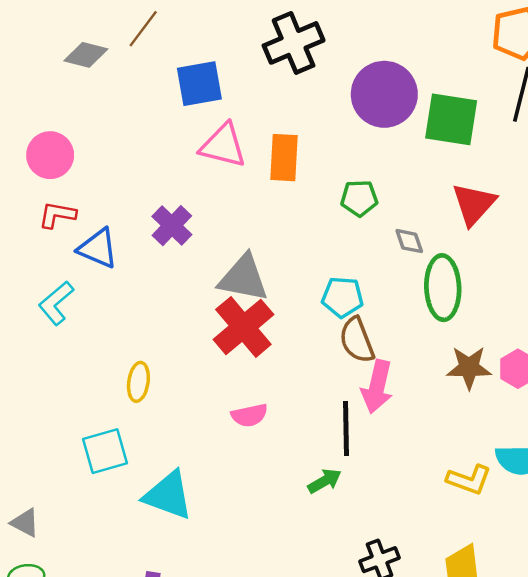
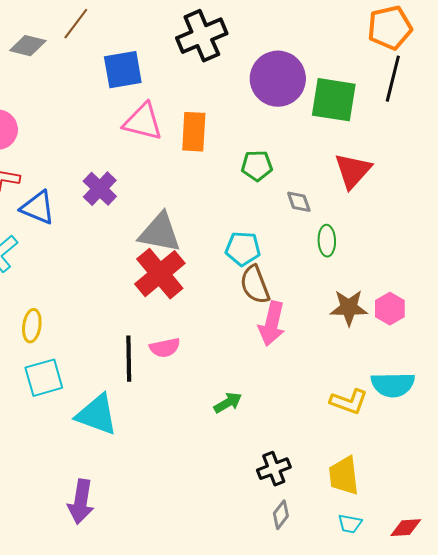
green ellipse: (443, 288) -> (327, 241), size x0.6
yellow ellipse: (138, 382) -> (32, 326), moved
black line: (346, 428) -> (129, 359), moved

